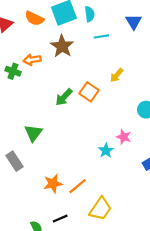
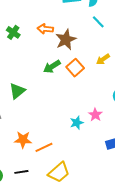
cyan line: (101, 36) -> (98, 22), turned 40
brown star: (62, 46) -> (66, 40), moved
orange arrow: (32, 60) -> (45, 29), moved

